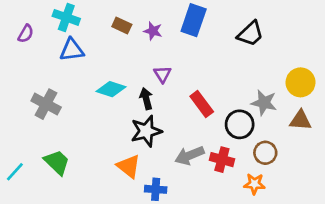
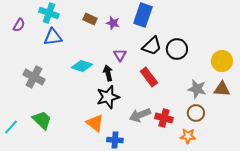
black trapezoid: (250, 34) -> (152, 46), moved
gray star: (264, 103) -> (197, 89), moved
black circle: (240, 124) -> (177, 49), moved

